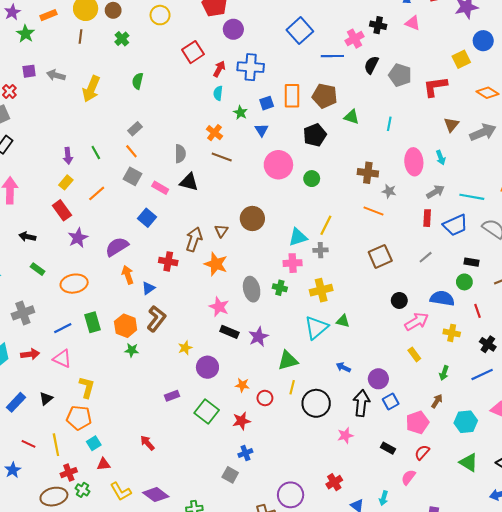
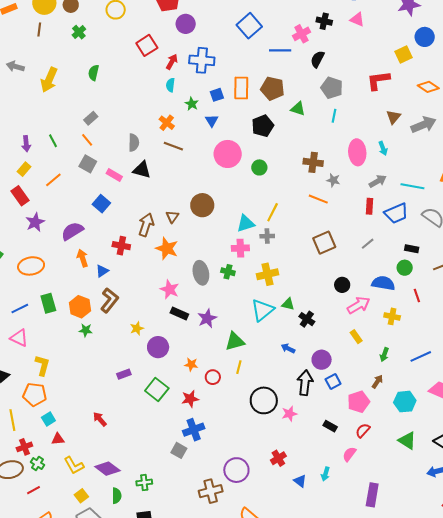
gray pentagon: (400, 75) -> (332, 88), moved
black cross: (488, 344) -> (307, 319), moved
black circle: (316, 403) -> (264, 400), moved
blue cross: (245, 453) -> (194, 430), size x1.5

